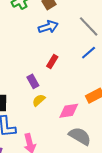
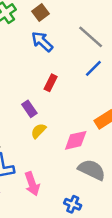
blue arrow: (48, 27) -> (42, 42), turned -114

